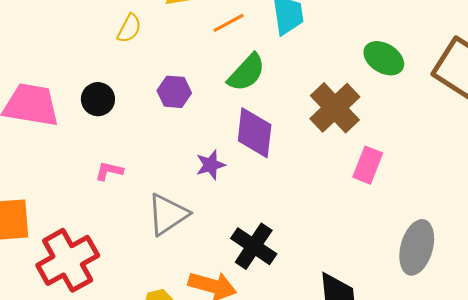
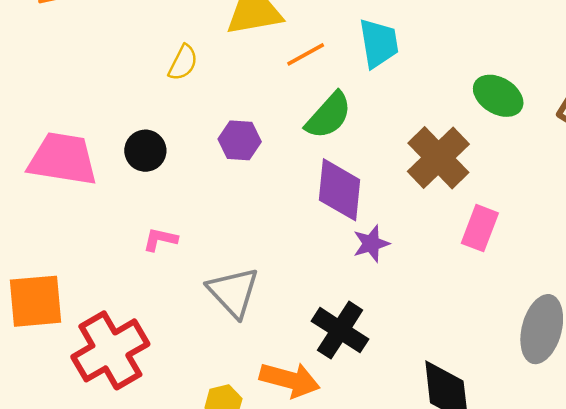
purple star: (211, 165) -> (371, 244), moved
gray triangle: (168, 214) -> (233, 292), turned -39

